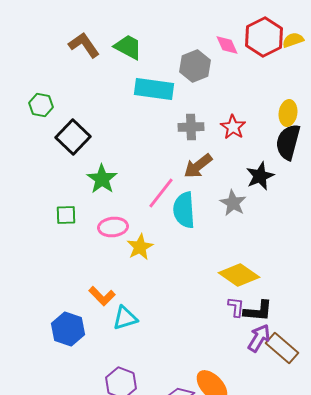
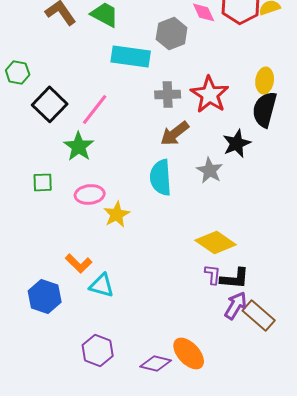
red star: (233, 127) -> (210, 94), size x1.5
pink line: (161, 193) -> (95, 109), moved
cyan triangle: (125, 318) -> (102, 285), turned 32

